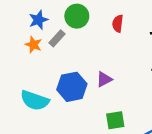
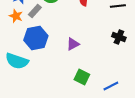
blue hexagon: (72, 87) -> (36, 38), moved
green square: (115, 120) -> (82, 77), turned 35

